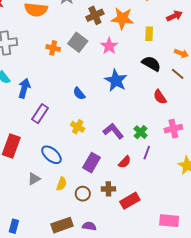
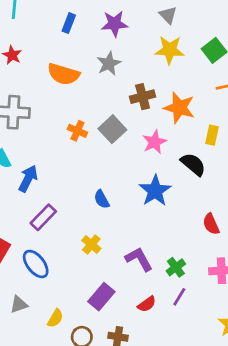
black semicircle: (151, 64) -> (193, 164), moved
blue ellipse: (51, 155) -> (36, 264), moved

